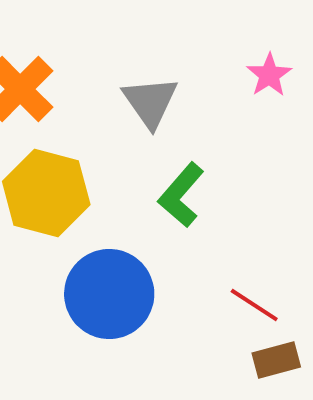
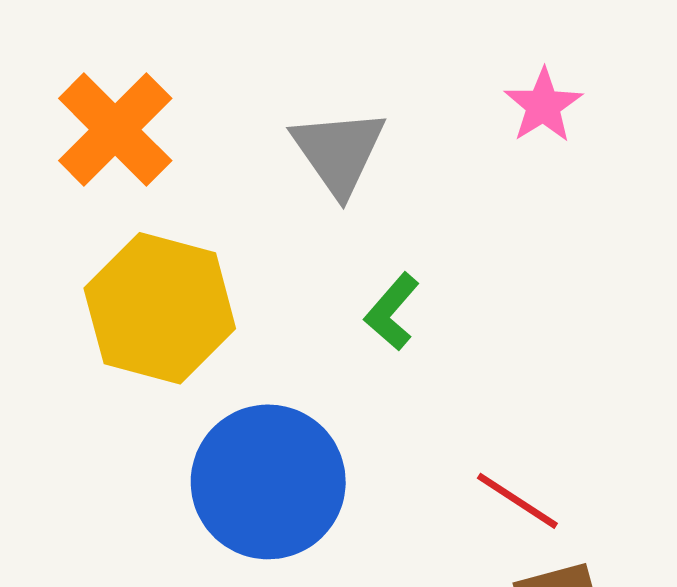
green L-shape: (181, 195) -> (392, 312), size x0.7

